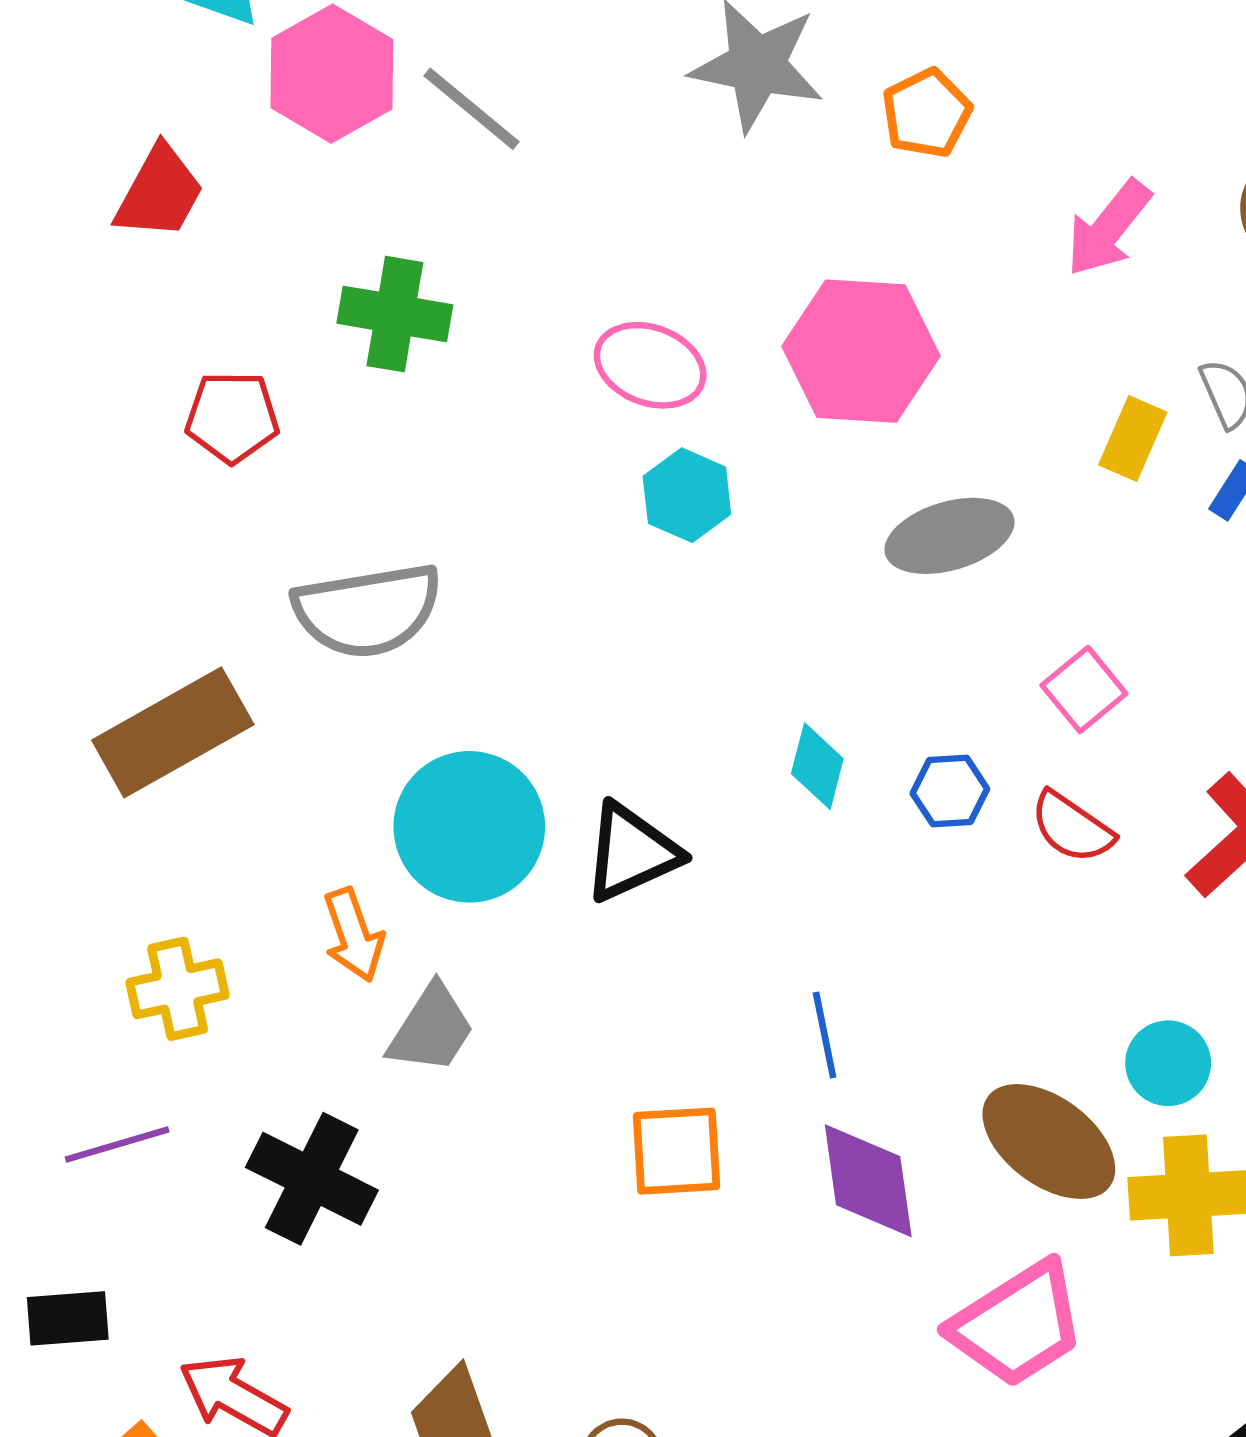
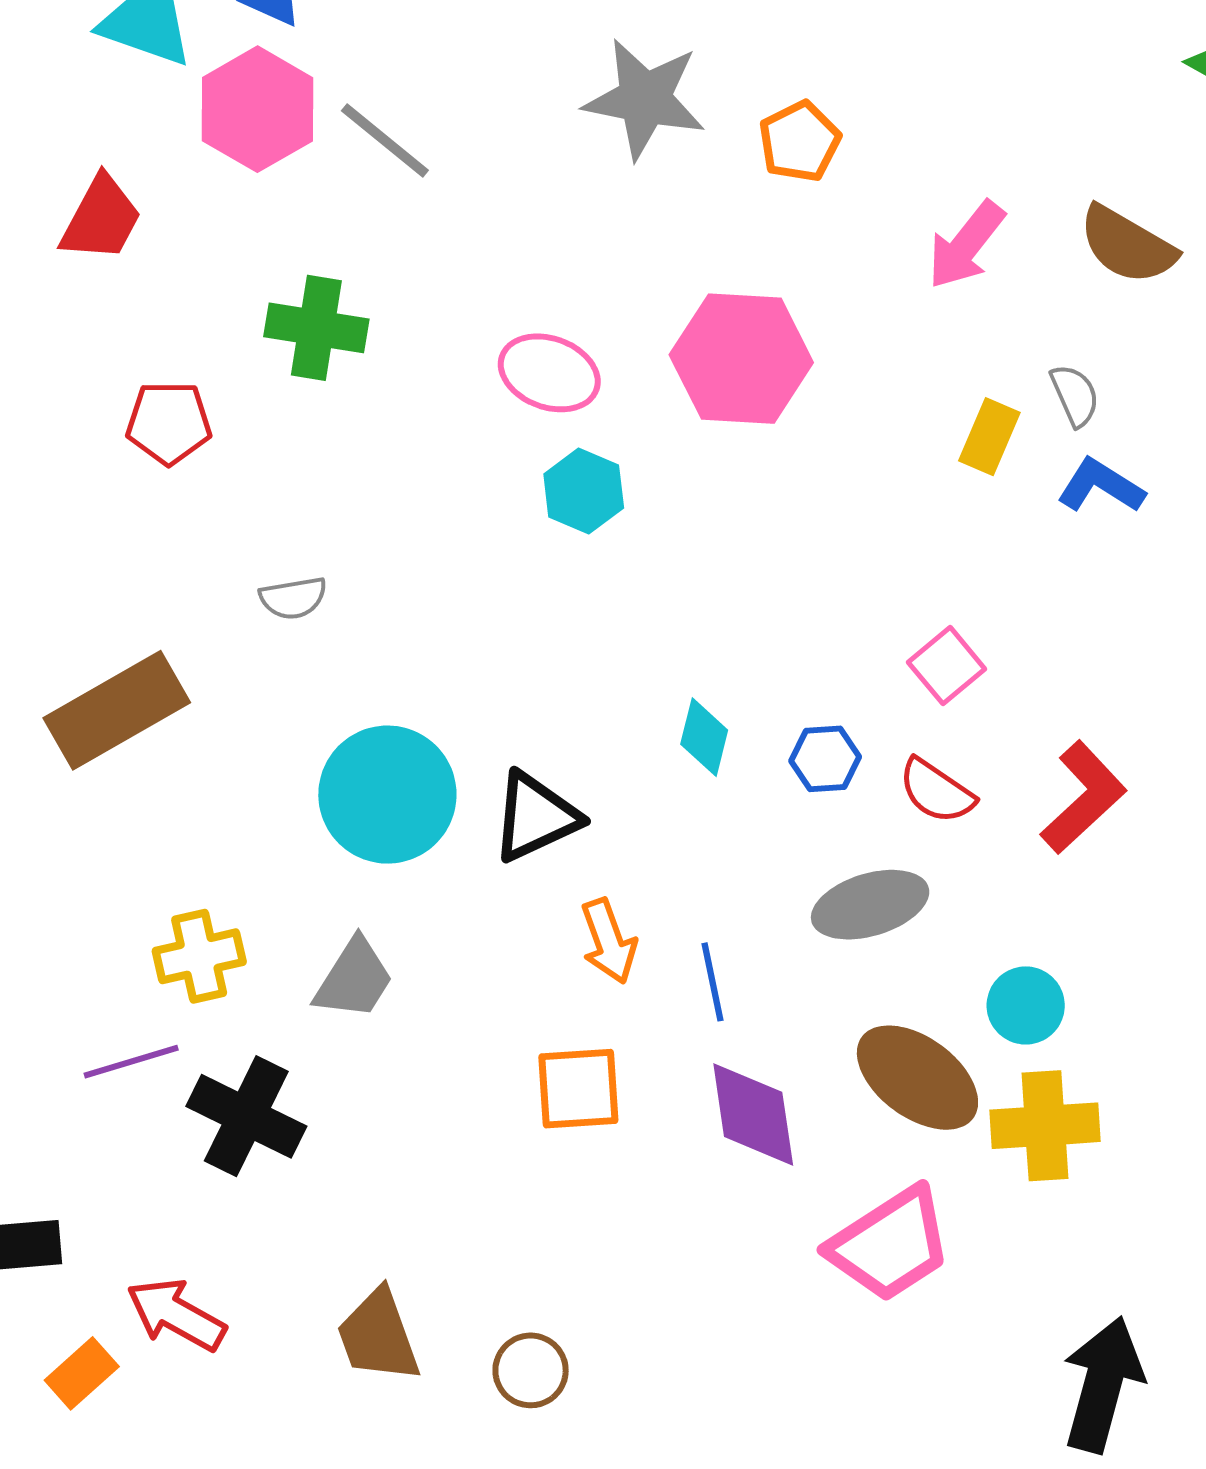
gray ellipse: (949, 536) -> (870, 905), moved
gray semicircle: (367, 610) -> (293, 598), size x0.5
orange arrow: (354, 935) -> (609, 941), moved
yellow cross: (178, 989) -> (199, 956), moved
purple line: (117, 1144) -> (131, 1062), moved

